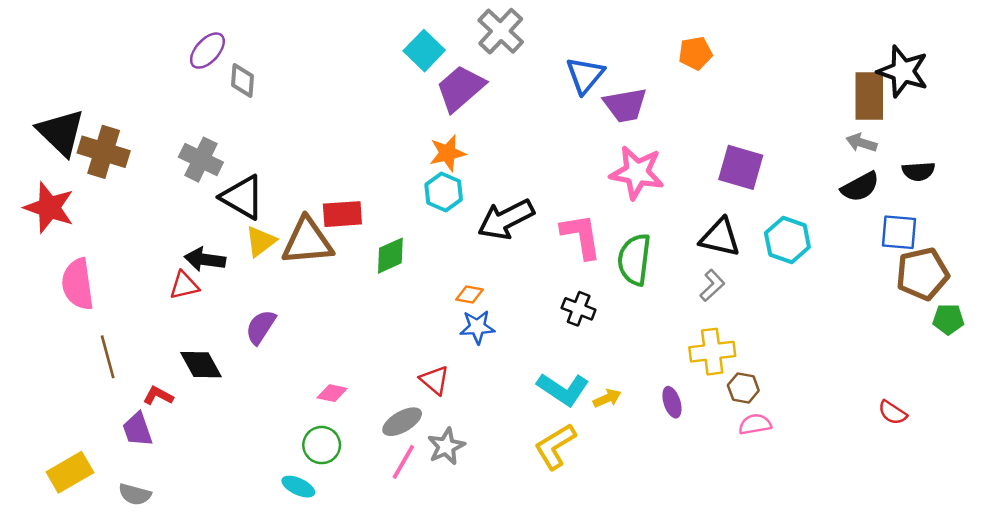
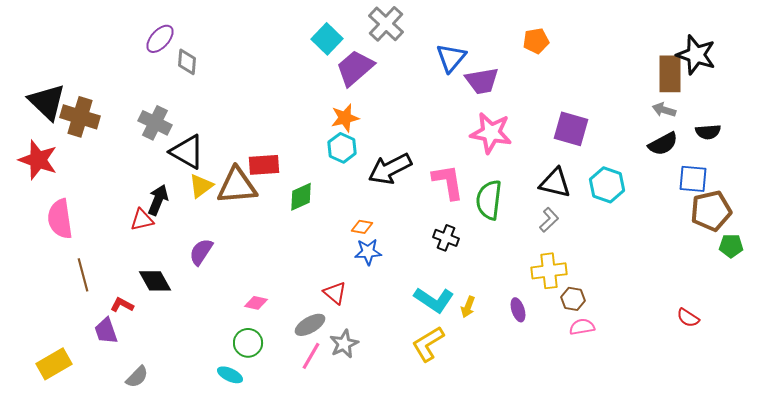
black arrow: (205, 259) -> (158, 200), turned 104
yellow arrow: (607, 398) -> (468, 307), turned 135
gray semicircle: (135, 494) -> (137, 377), moved, turned -60

